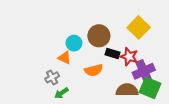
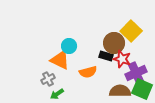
brown circle: (99, 36) -> (114, 43), moved
orange triangle: (65, 58) -> (60, 60), size x1.5

